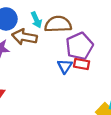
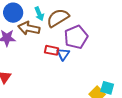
brown semicircle: (58, 24) -> (58, 18), turned -30
red rectangle: (82, 64) -> (52, 50), moved

